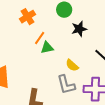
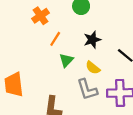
black star: (79, 29) -> (92, 40), moved
green triangle: (47, 48) -> (66, 60), moved, turned -32

